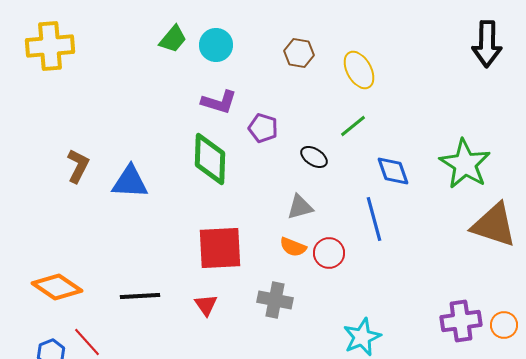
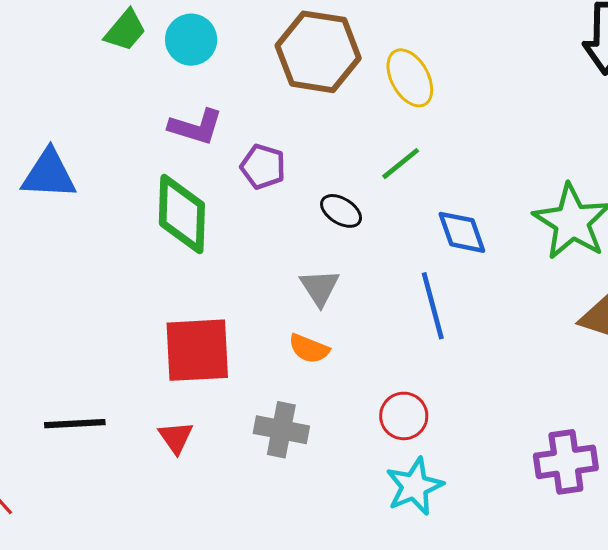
brown hexagon: (299, 53) -> (318, 52), size x1.8
blue triangle: (130, 182) -> (49, 174), moved
gray triangle: (300, 207) -> (320, 287), turned -48
red circle: (329, 253) -> (404, 416), moved

